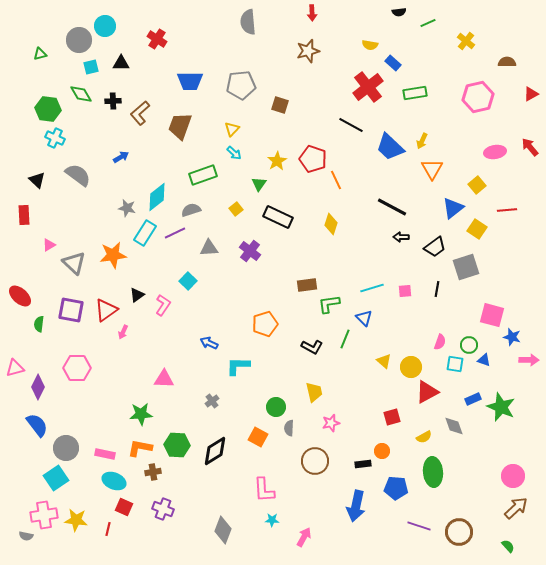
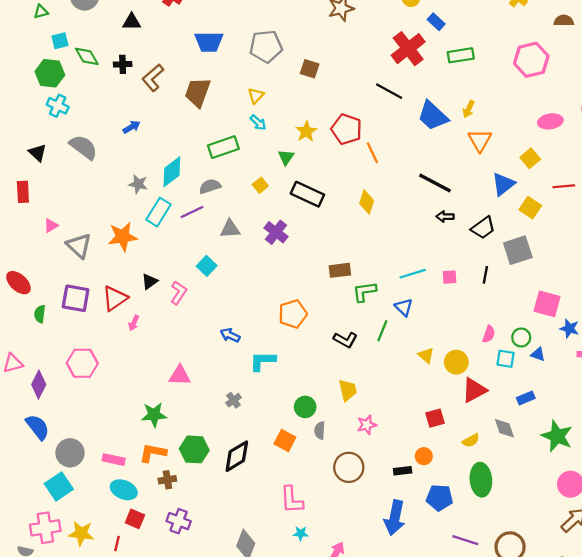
cyan square: (91, 67) -> (60, 41), moved
green star: (501, 407) -> (557, 436), moved

